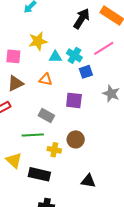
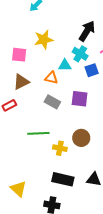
black arrow: (82, 19) -> (87, 31), moved
cyan triangle: (55, 57) -> (65, 65), moved
gray rectangle: (46, 115) -> (52, 102), moved
yellow triangle: (14, 160) -> (18, 189), moved
black rectangle: (39, 174) -> (63, 179), moved

